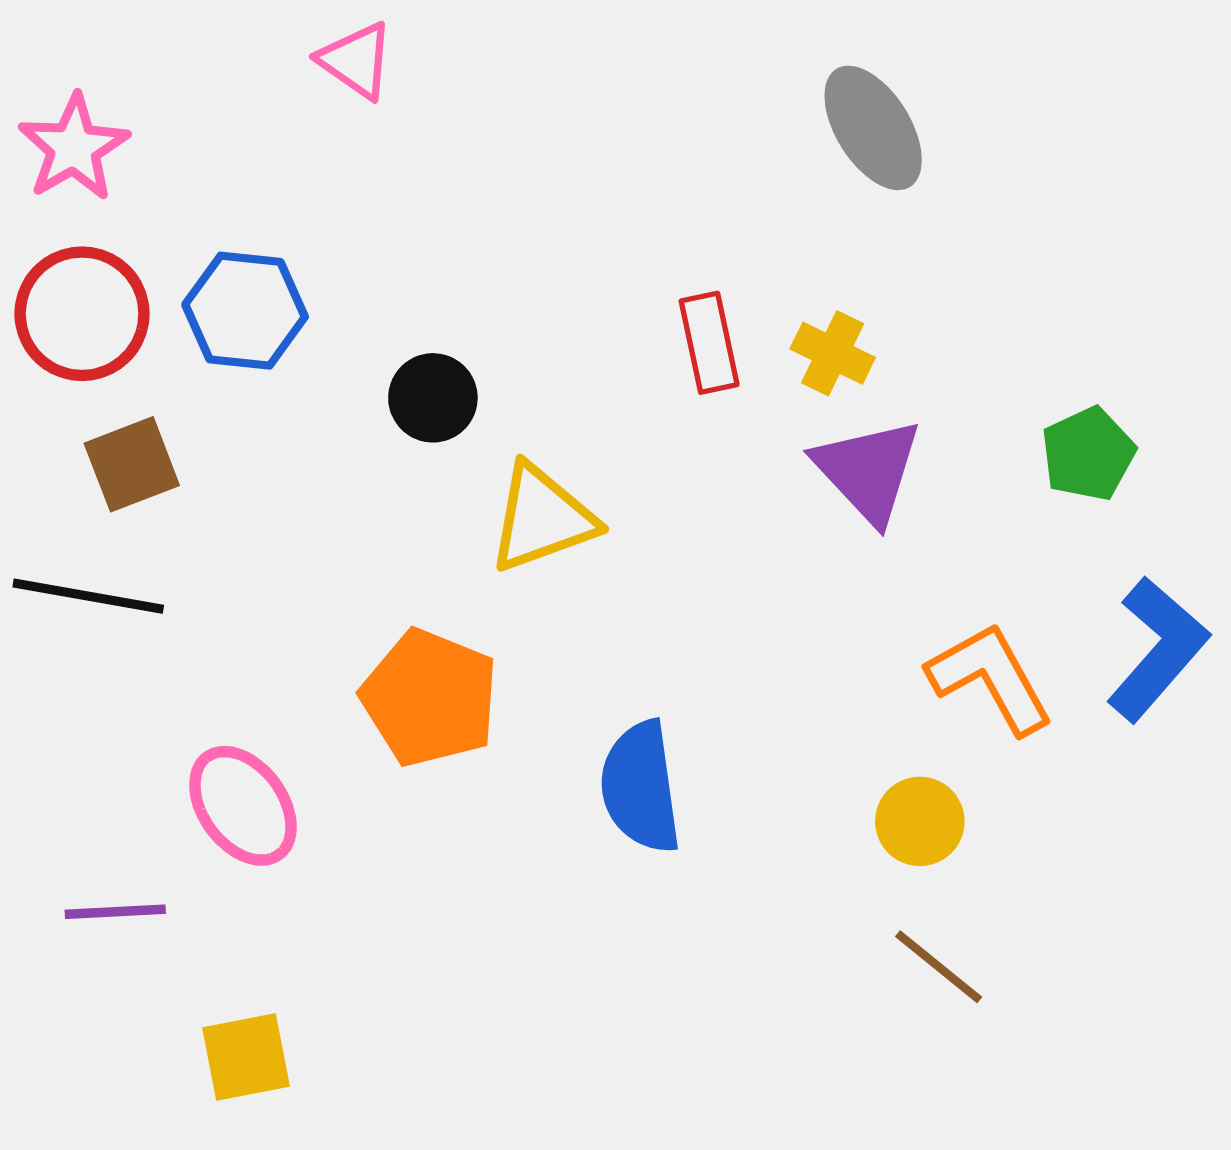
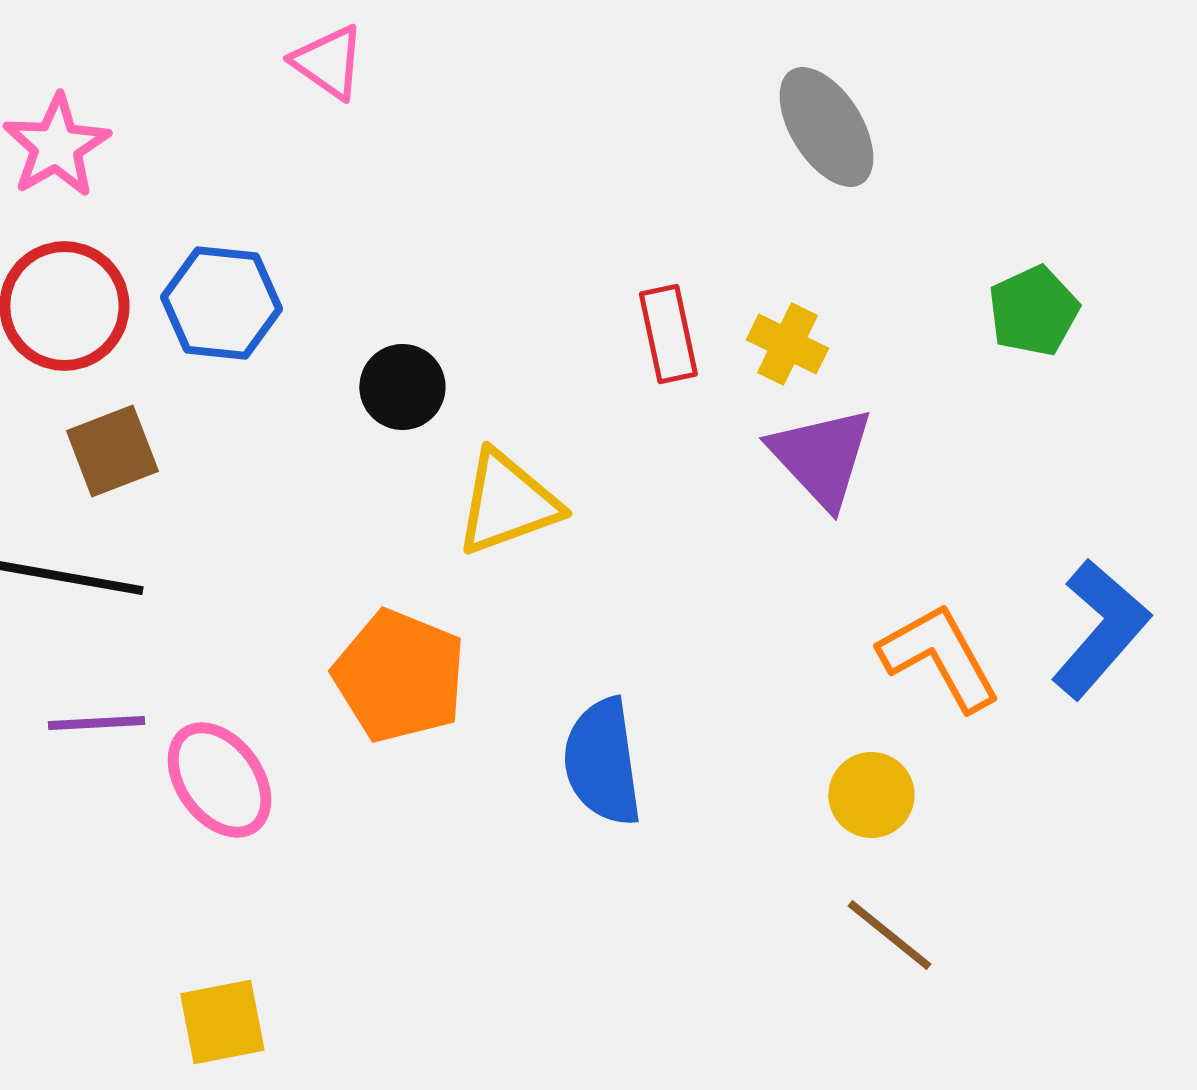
green pentagon: (1088, 454) -> (1033, 311), moved
purple line: (115, 912) -> (96, 723), moved

